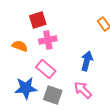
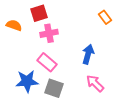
orange semicircle: (20, 46) -> (14, 25), moved
pink arrow: (83, 90) -> (95, 83), moved

